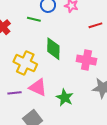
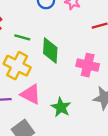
green line: (34, 19) -> (22, 37), moved

